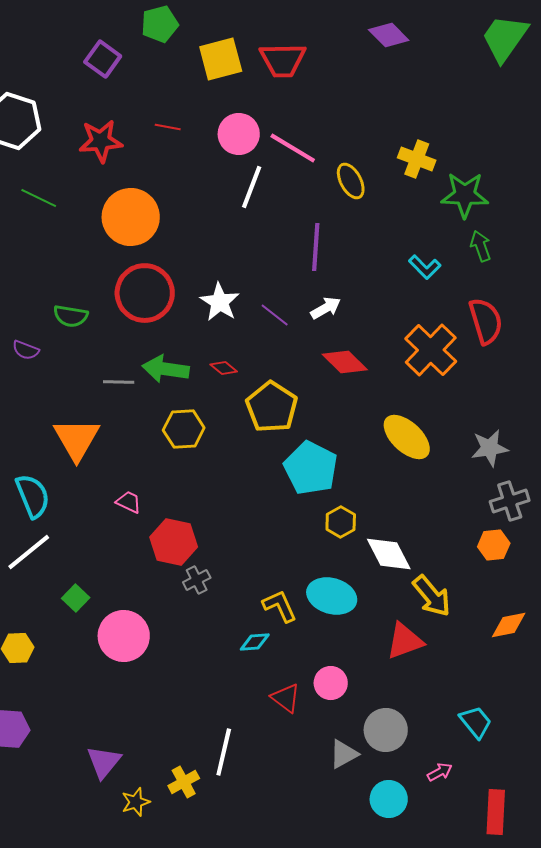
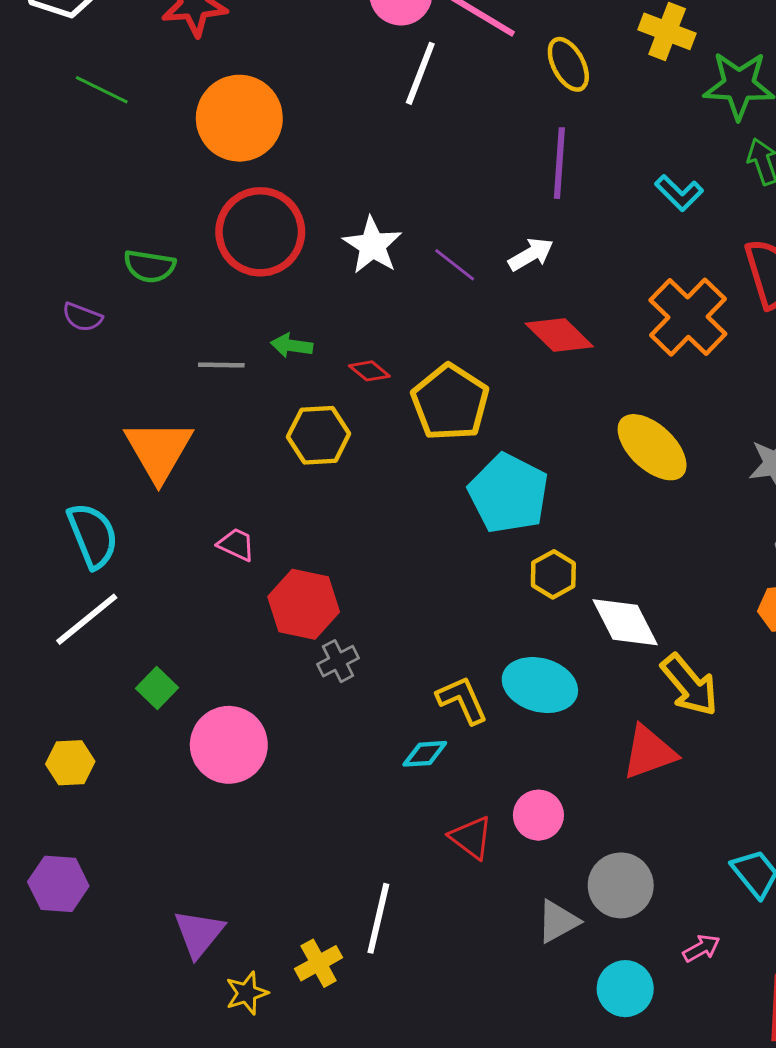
purple line: (316, 247) -> (559, 163), moved
red diamond: (224, 368) -> (369, 371), moved
green arrow: (166, 369) -> (292, 346), size x0.6

